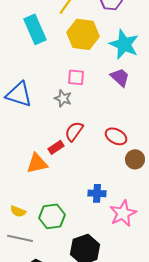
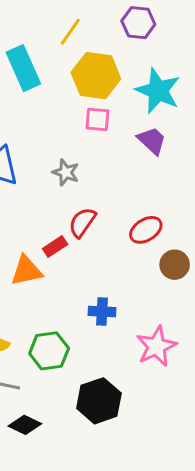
pink square: (76, 77) -> (97, 119), moved
red ellipse: (116, 136) -> (146, 230), turned -60
blue cross: (97, 193) -> (102, 312), moved

